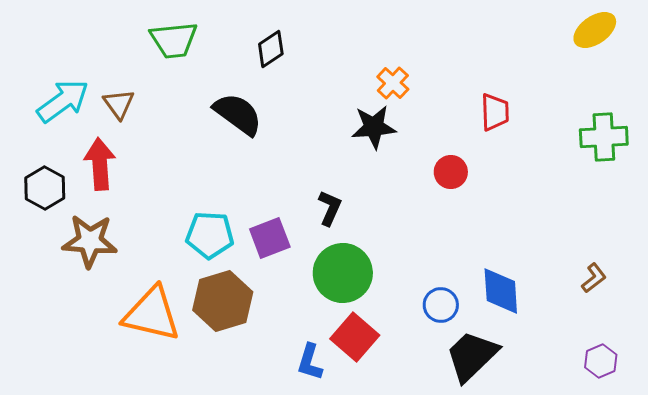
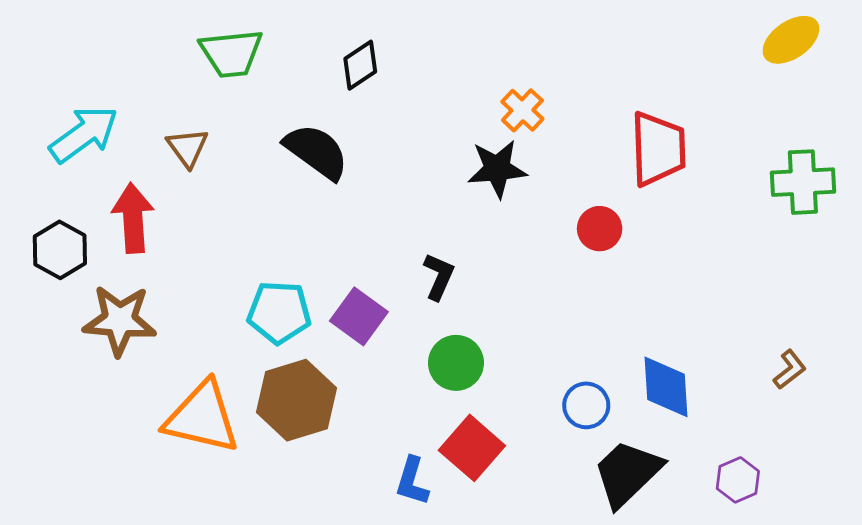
brown triangle: (119, 104) -> (187, 148), moved
red trapezoid: (495, 112) -> (658, 149), size x1.5
purple square: (270, 238) -> (359, 316), turned -33
green circle: (343, 273) -> (456, 363), size x0.7
purple hexagon: (601, 361) -> (738, 480), moved

